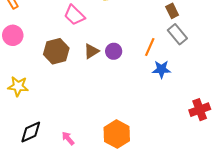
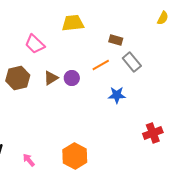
brown rectangle: (172, 11) -> (116, 40), moved, turned -48
orange line: (150, 47) -> (101, 65), moved, turned 36

